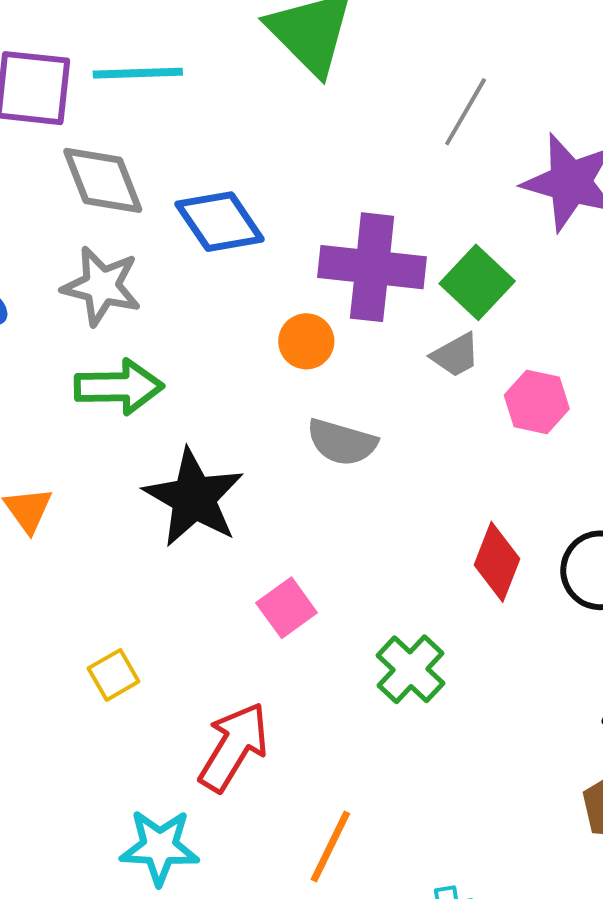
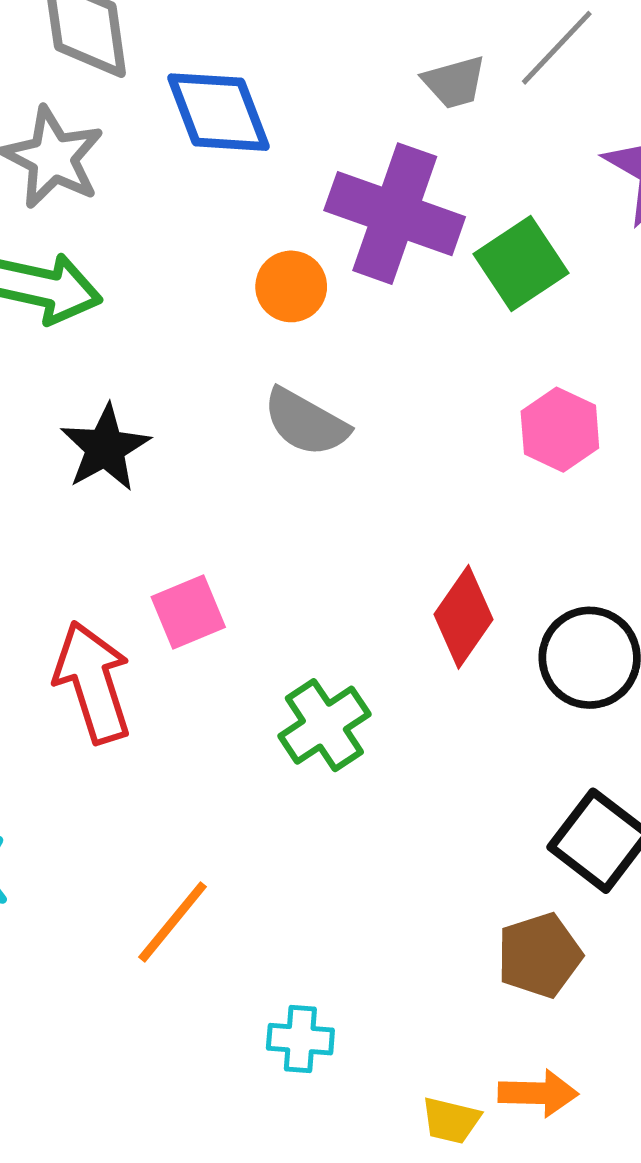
gray trapezoid: (455, 355) -> (454, 82), moved
black star: (194, 498) -> (105, 448), size x0.7
red arrow: (234, 747) -> (93, 682), moved, turned -62

